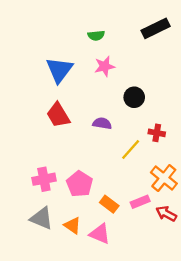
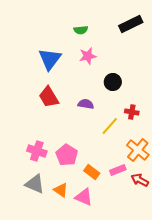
pink cross: (44, 179) -> (37, 151), turned 30

